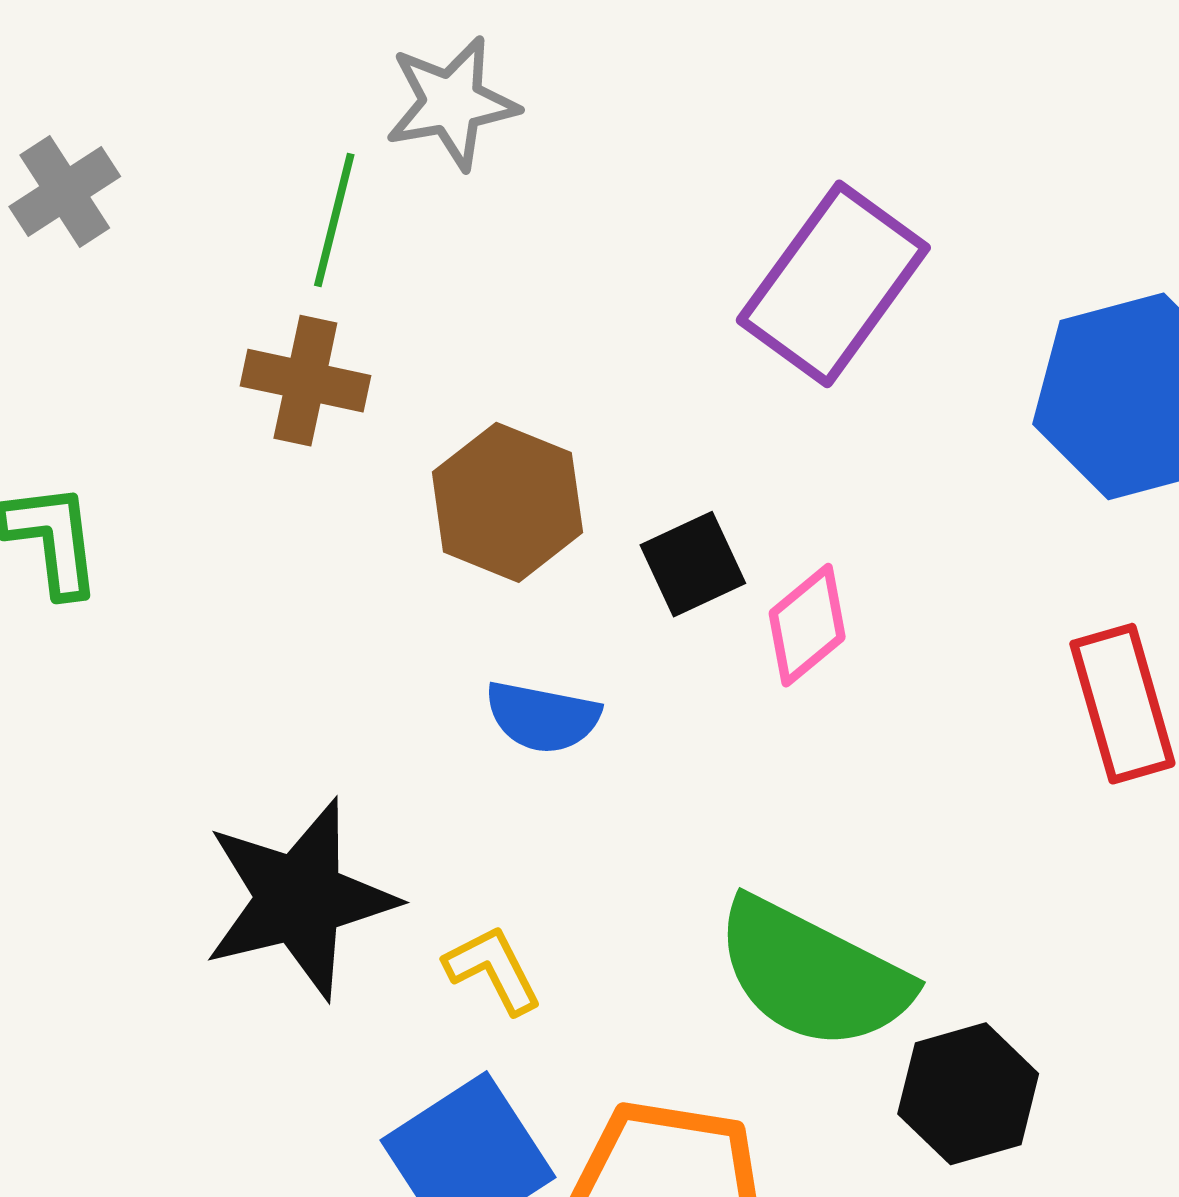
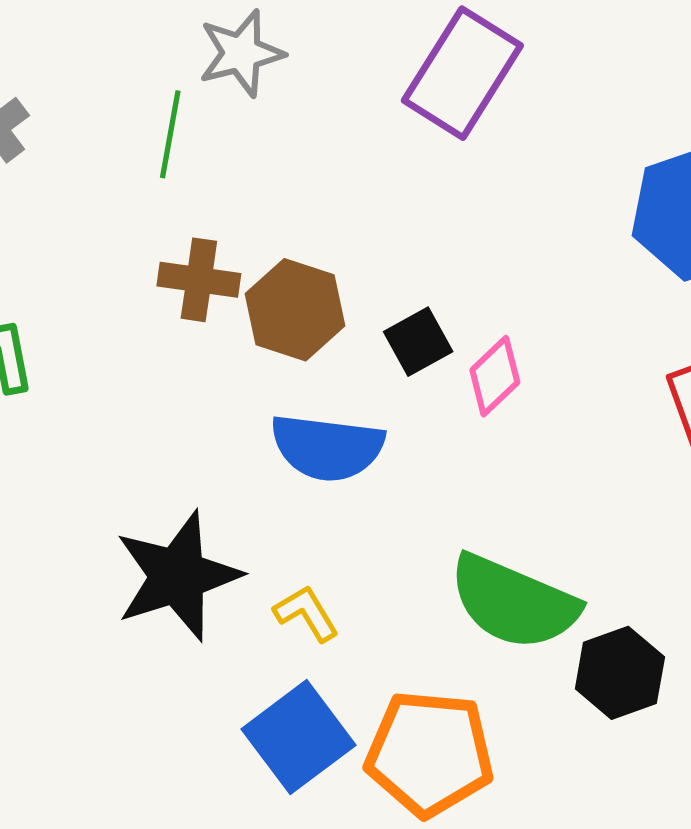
purple rectangle: (833, 284) -> (462, 73), moved
brown cross: (305, 381) -> (199, 280), moved
blue semicircle: (543, 717) -> (327, 447), size x1.5

